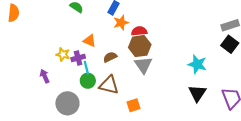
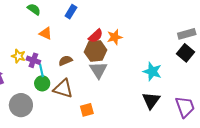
orange star: (121, 23) -> (115, 37), moved
red semicircle: (139, 31) -> (96, 36), turned 140
orange triangle: (90, 41) -> (46, 33), moved
purple cross: (78, 58) -> (33, 60), turned 32

